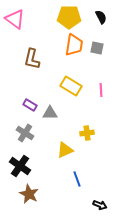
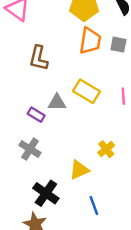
gray triangle: (50, 113) -> (57, 102), moved
yellow cross: (87, 133) -> (106, 149), turned -32
black cross: (20, 166) -> (46, 193), moved

